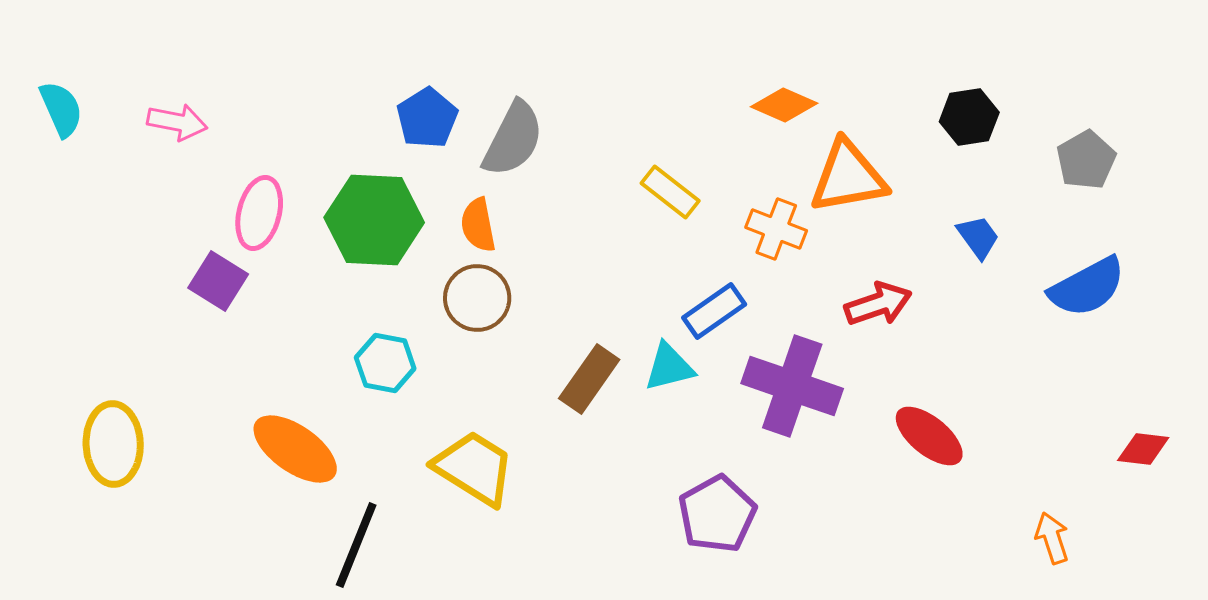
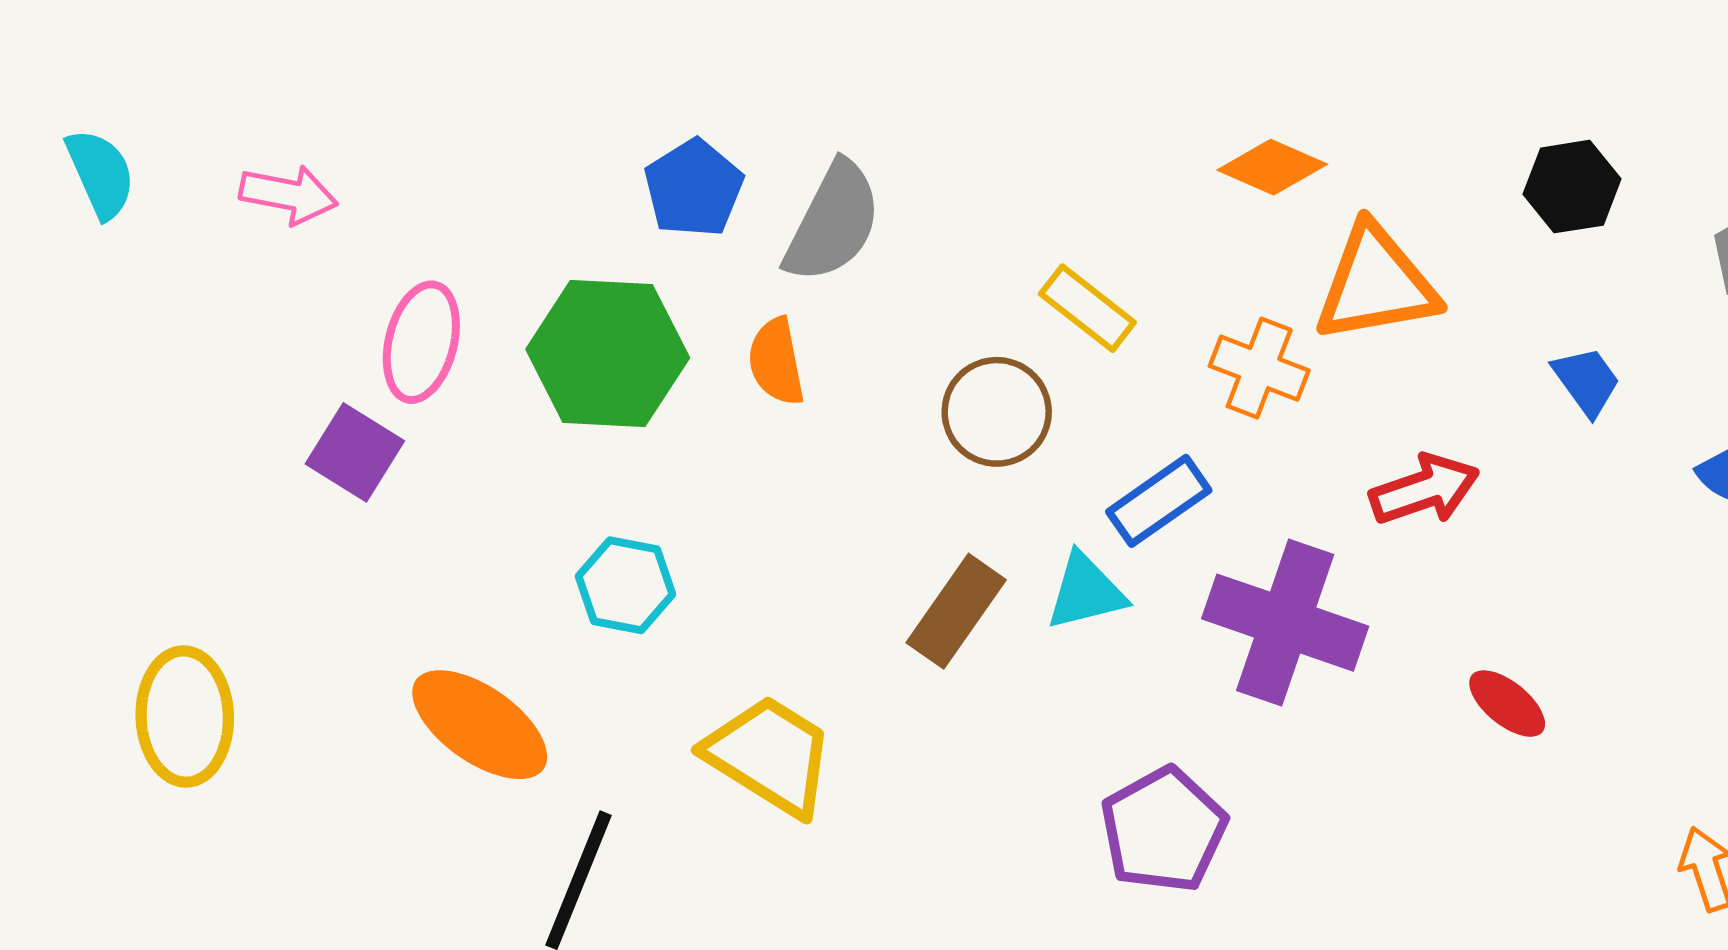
brown circle: (477, 298) -> (997, 412), moved
red ellipse: (929, 436) -> (1507, 704), size x0.7

